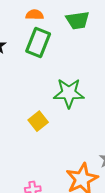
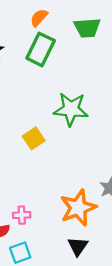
orange semicircle: (35, 15) -> (39, 18), turned -54

